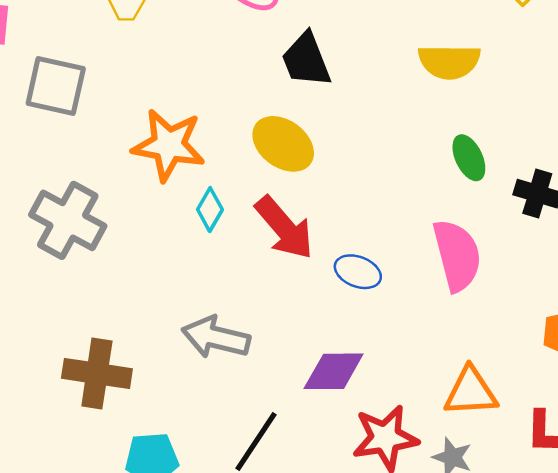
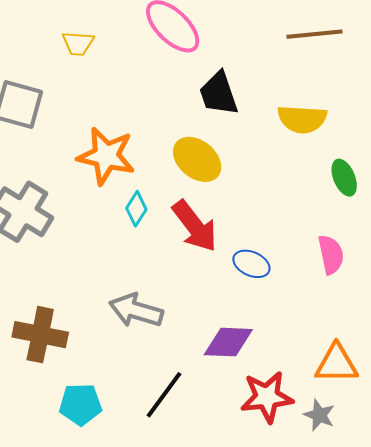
yellow semicircle: (449, 62) -> (302, 119), moved
pink semicircle: (457, 255) -> (331, 255), size x0.7

